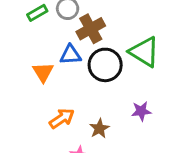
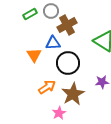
black circle: (105, 65) -> (68, 63), moved
brown star: (99, 128) -> (73, 94), size x1.6

